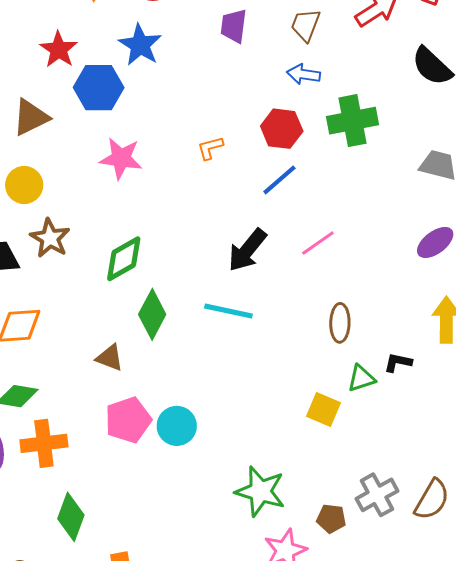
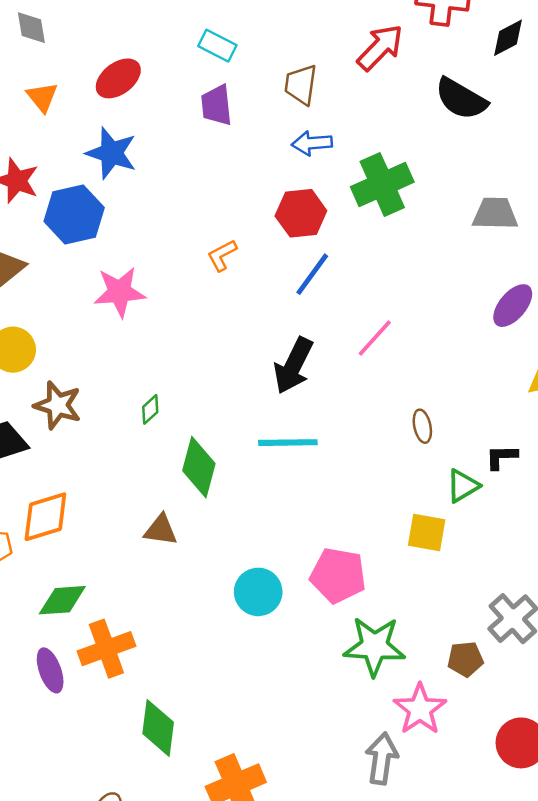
green diamond: (124, 259) -> (150, 409), size x0.5
brown ellipse: (340, 323) -> (422, 426), size x0.7
pink pentagon: (128, 420) -> (338, 575), moved, turned -30

